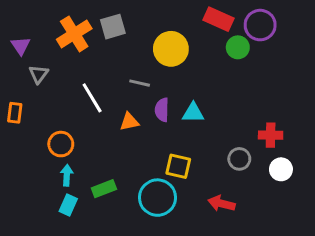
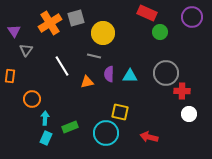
purple circle: (260, 25) -> (192, 17), moved
yellow circle: (171, 49) -> (103, 33), moved
orange circle: (61, 144) -> (32, 99), moved
gray circle: (239, 159) -> (166, 73), moved, size x1.6

